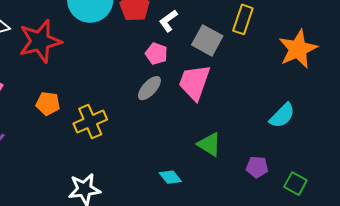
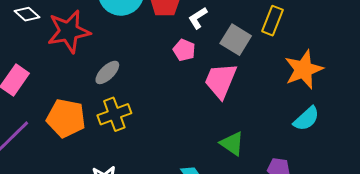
orange star: (298, 49) -> (304, 69), moved
gray ellipse: (149, 88) -> (107, 72), moved
orange pentagon: (48, 104) -> (66, 118), moved, size x1.6

